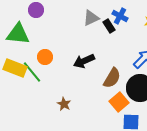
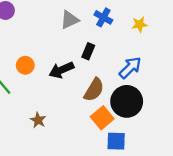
black rectangle: (109, 26) -> (88, 51), moved, turned 56
orange circle: (45, 57) -> (25, 65), moved

